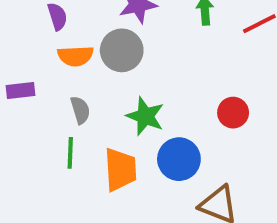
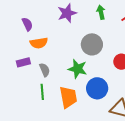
gray circle: (122, 50) -> (92, 44), moved
purple rectangle: (21, 90) -> (23, 62), moved

